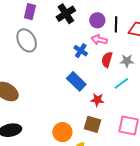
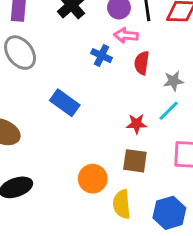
gray star: (127, 61) -> (173, 81), moved
blue rectangle: (76, 81) -> (65, 103), moved
cyan line: (121, 83) -> (169, 111), moved

